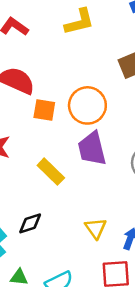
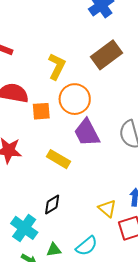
yellow L-shape: (79, 22) -> (57, 66), moved, turned -36
yellow triangle: (96, 228) -> (107, 208), moved

